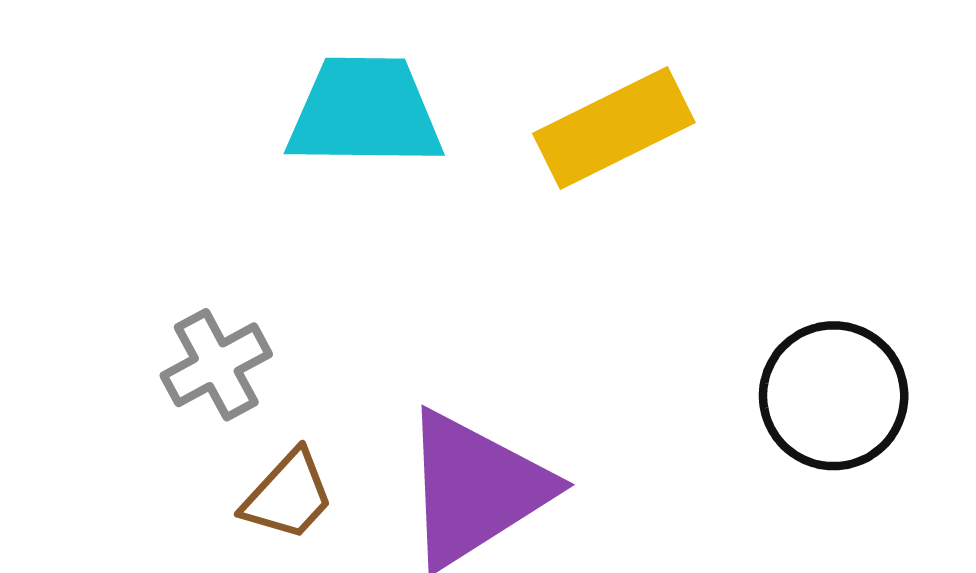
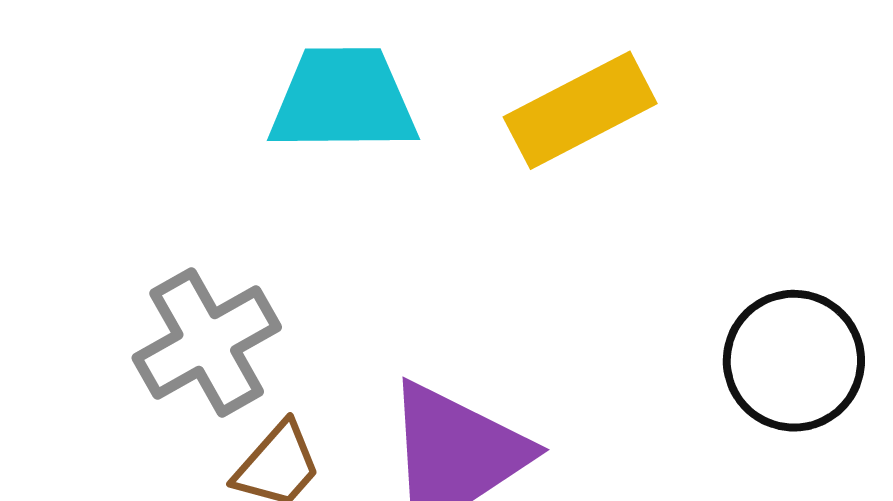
gray cross: (216, 365) -> (207, 342), size x1.4

